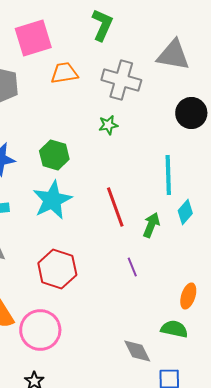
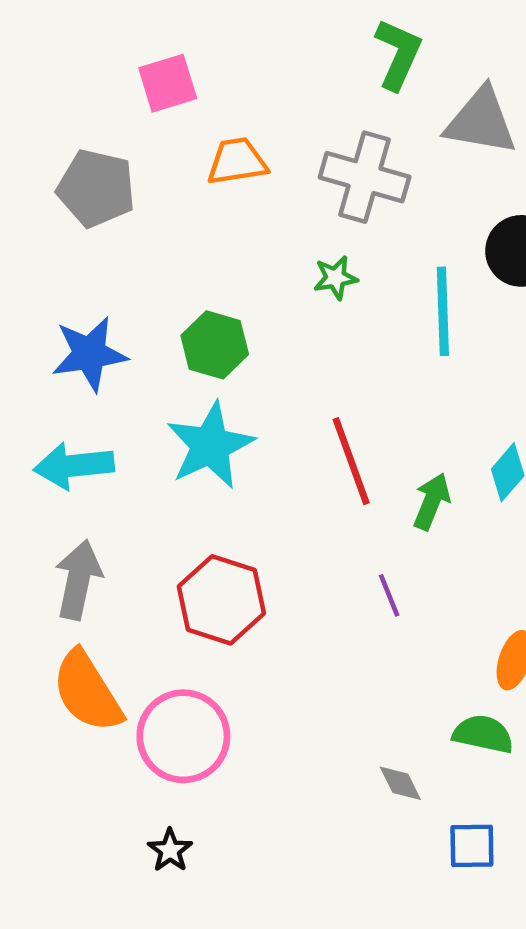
green L-shape: (102, 25) -> (398, 54), moved
pink square: (33, 38) -> (168, 83), size x0.7
cyan line: (168, 175) -> (443, 311), moved
gray diamond: (137, 351) -> (400, 783), size x0.7

